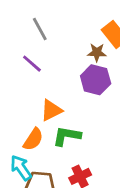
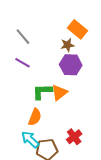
orange triangle: (51, 110) -> (59, 93), moved
green L-shape: (67, 136) -> (42, 92), moved

